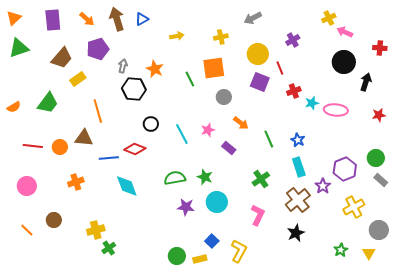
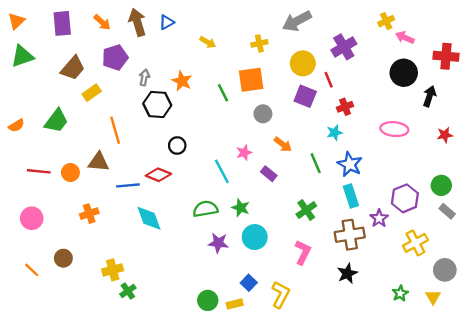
gray arrow: (253, 18) -> (297, 21), size x1.4
yellow arrow: (177, 36) -> (208, 42), turned 40
purple cross: (293, 40) -> (344, 47), size x1.5
red cross: (380, 48) -> (446, 56), size x1.5
cyan star: (312, 103) -> (334, 133), moved
cyan line: (182, 134) -> (222, 171), moved
blue star: (298, 140) -> (350, 164), size x1.5
brown cross: (298, 200) -> (350, 235), turned 30

